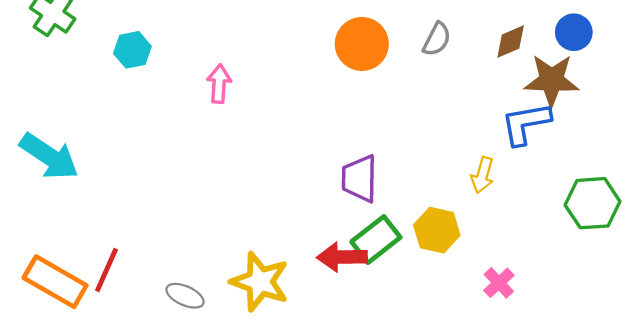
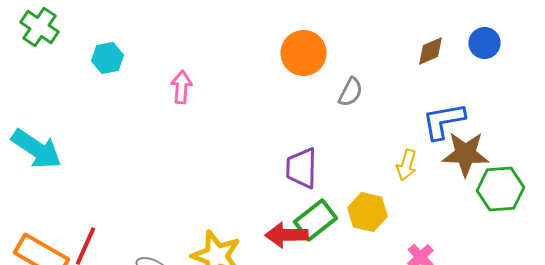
gray semicircle: (437, 39) -> (351, 92), moved
brown star: (552, 80) -> (466, 154), moved

